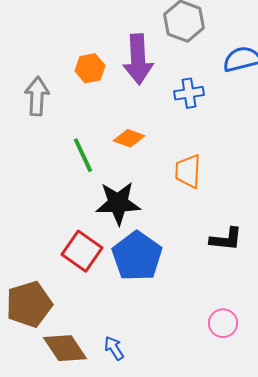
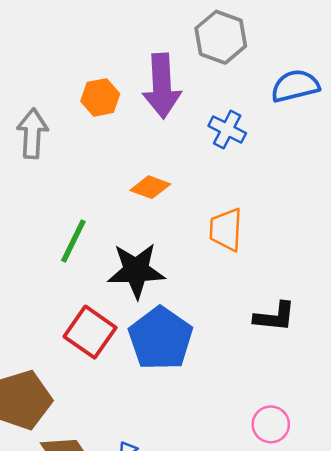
blue cross: (189, 93) -> (227, 129), turned 36
green line: (83, 155) -> (73, 241), moved, turned 51

